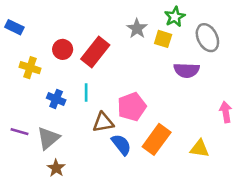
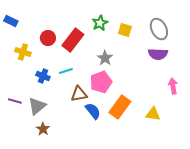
green star: (175, 17) -> (100, 23), moved
gray star: (137, 29) -> (105, 58), moved
purple semicircle: (187, 70) -> (158, 54), moved
cyan line: (86, 92) -> (66, 71), turned 72

